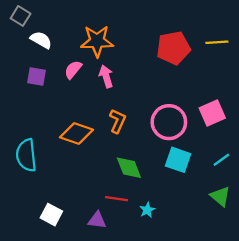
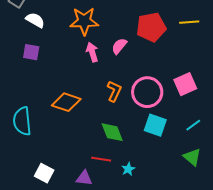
pink semicircle: (73, 70) -> (119, 46), moved
orange L-shape: (118, 121) -> (114, 91), moved

